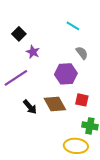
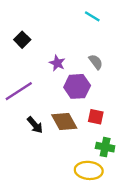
cyan line: (73, 26) -> (92, 16), moved
purple star: (33, 52) -> (57, 63), moved

